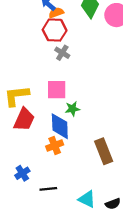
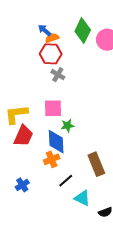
black line: (48, 189) -> (66, 181), moved, turned -35
cyan triangle: (87, 199) -> (82, 198), moved

